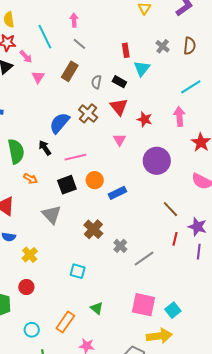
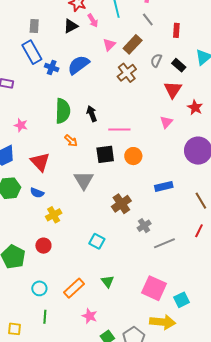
red rectangle: (126, 50) -> (176, 30), moved
pink triangle: (38, 77) -> (109, 45), moved
brown cross: (88, 113) -> (127, 73), moved
blue semicircle: (60, 123) -> (78, 65), moved
blue rectangle: (117, 193) -> (164, 186), moved

